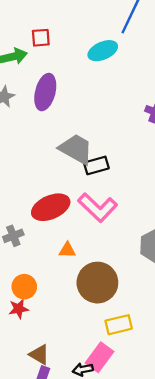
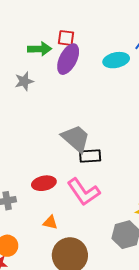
purple ellipse: (45, 92) -> (68, 59), moved
red ellipse: (51, 207) -> (44, 183), size x0.7

